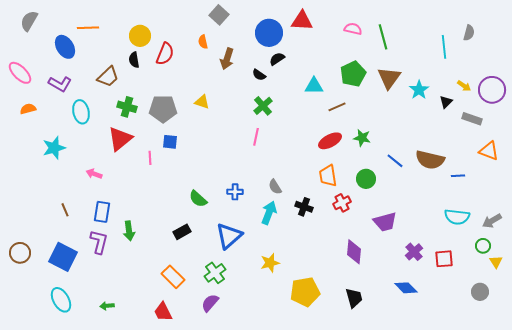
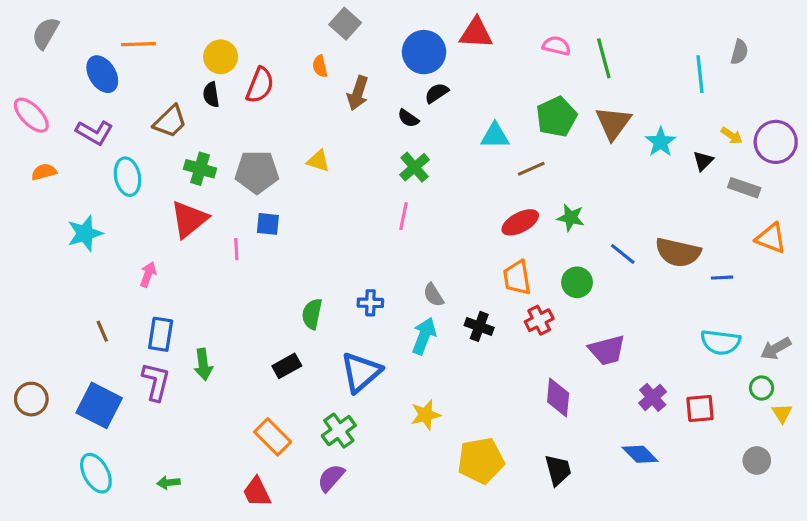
pink arrow: (94, 174) -> (148, 274), turned 91
green semicircle: (198, 199) -> (312, 314), turned 60

